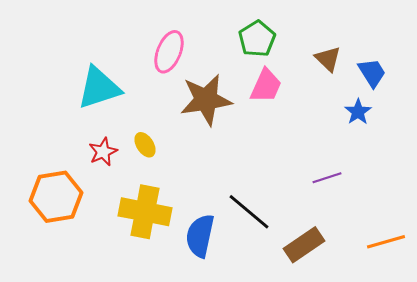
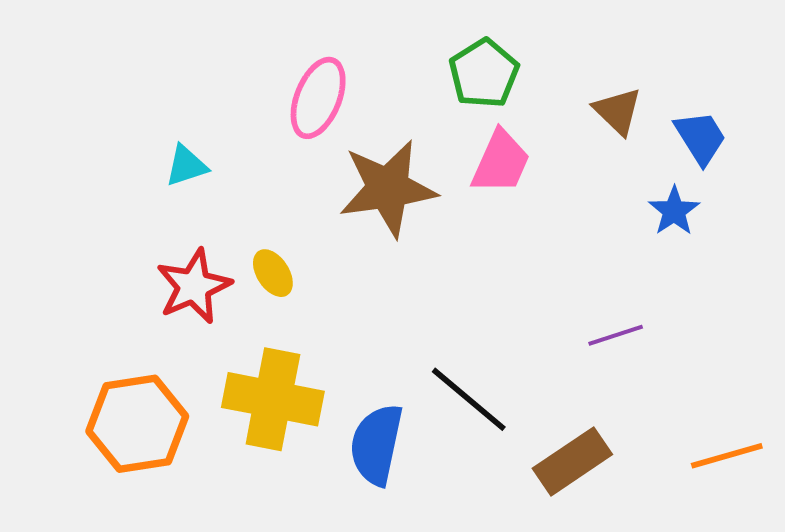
cyan triangle: (99, 88) -> (186, 166), size x0.5
red star: (103, 152) -> (194, 286), size x1.4
orange hexagon: (56, 197) -> (137, 424), moved

